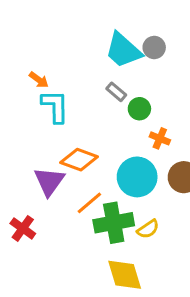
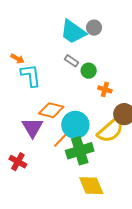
cyan circle: (137, 177) -> (75, 125), moved
yellow semicircle: (148, 229) -> (110, 130), moved, size x1.8

